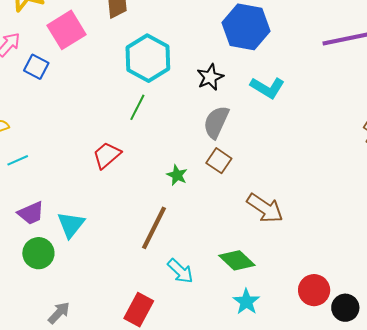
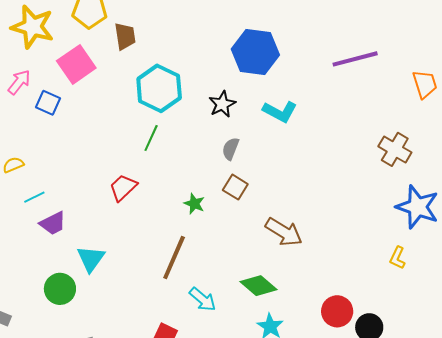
gray semicircle: (216, 122) -> (231, 149), size x0.7
purple trapezoid: (31, 213) -> (53, 223), moved

